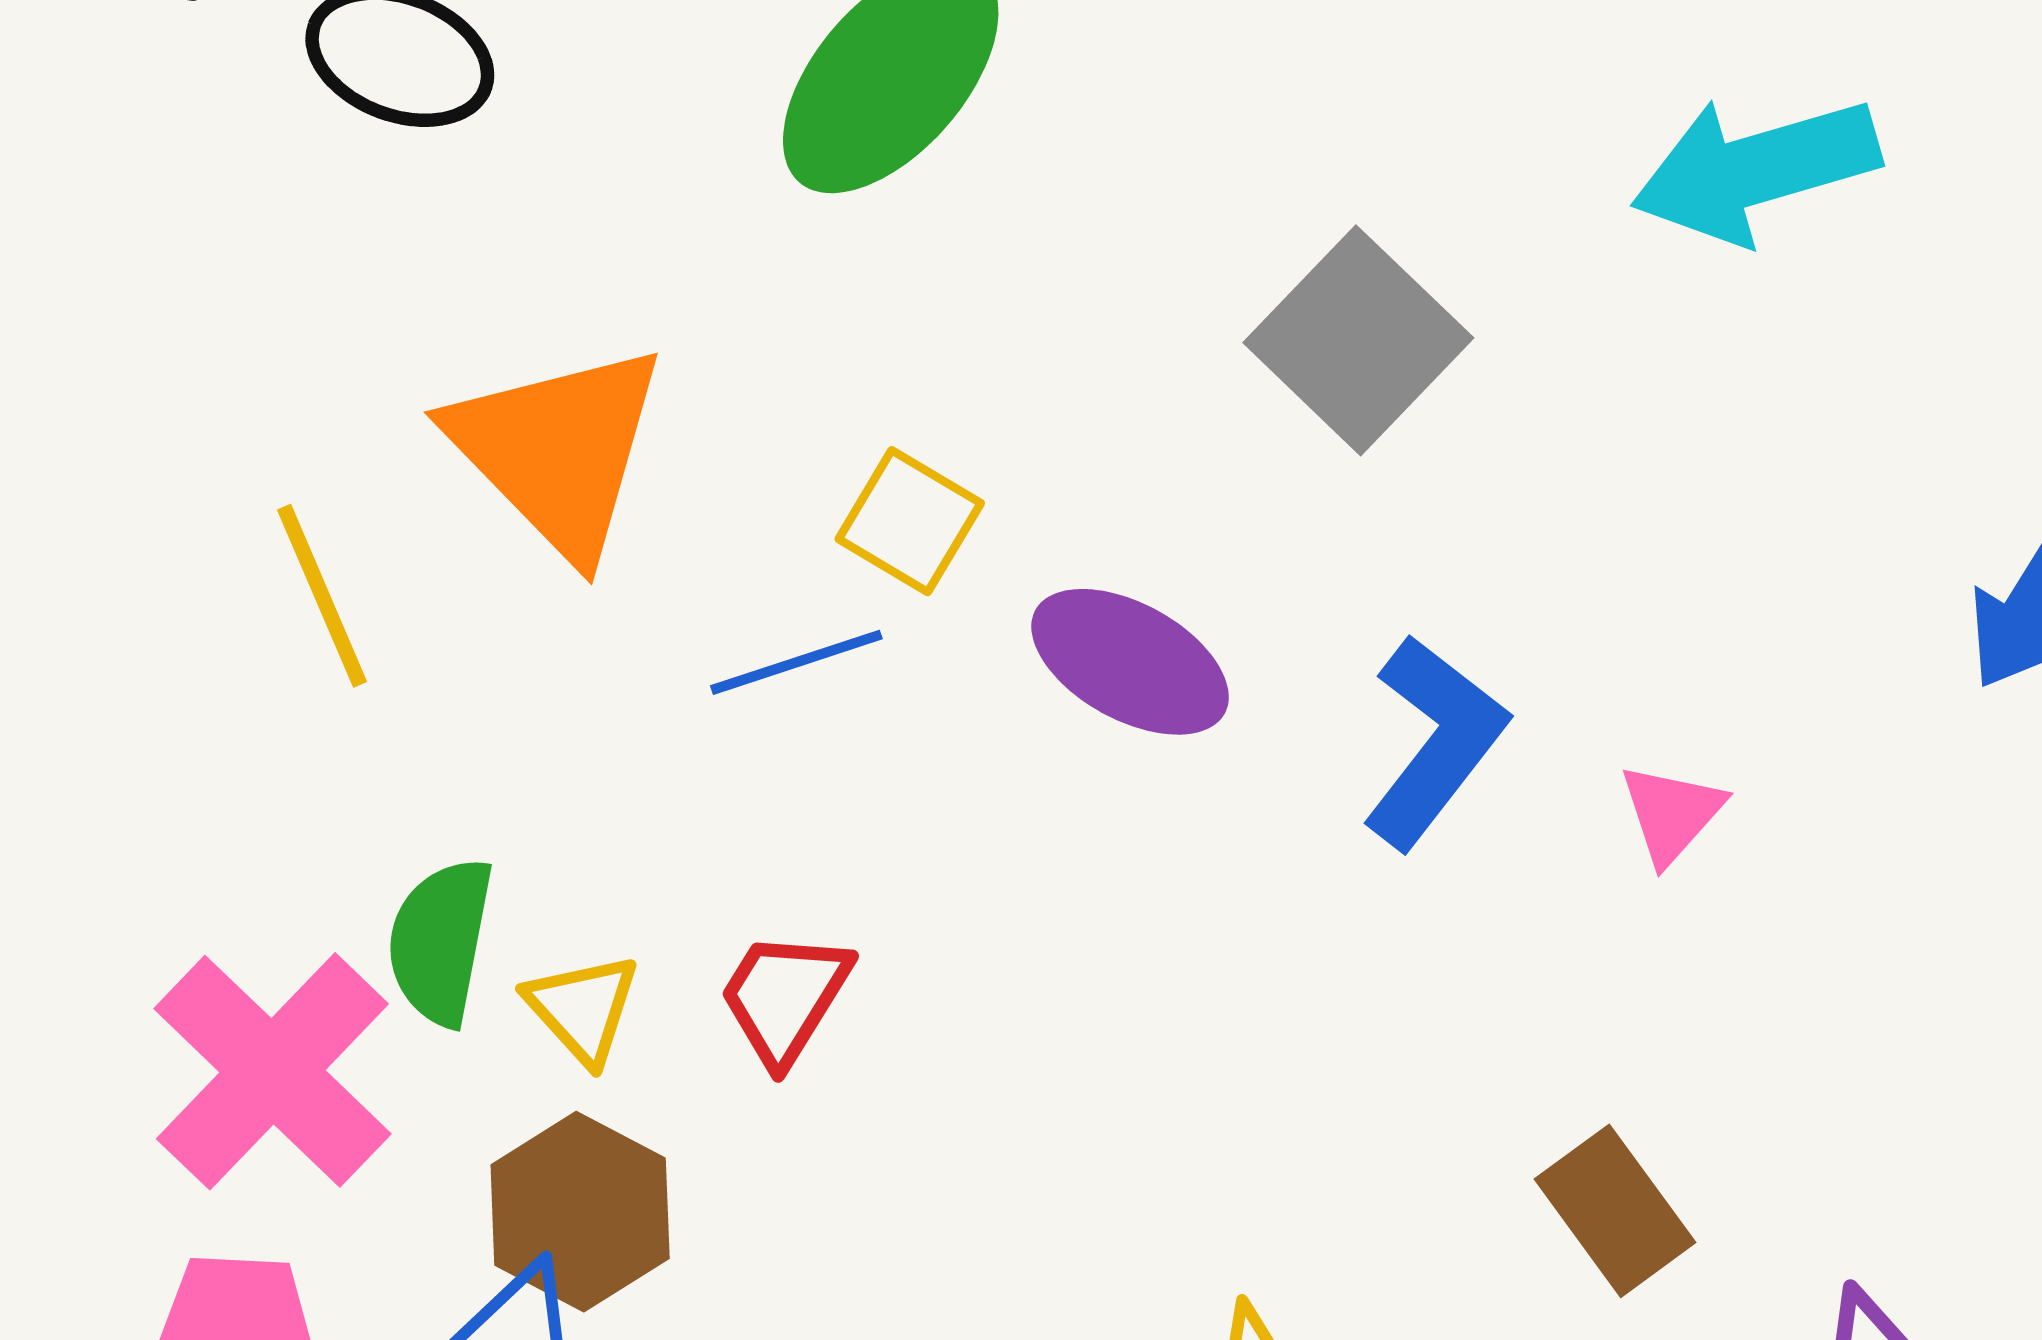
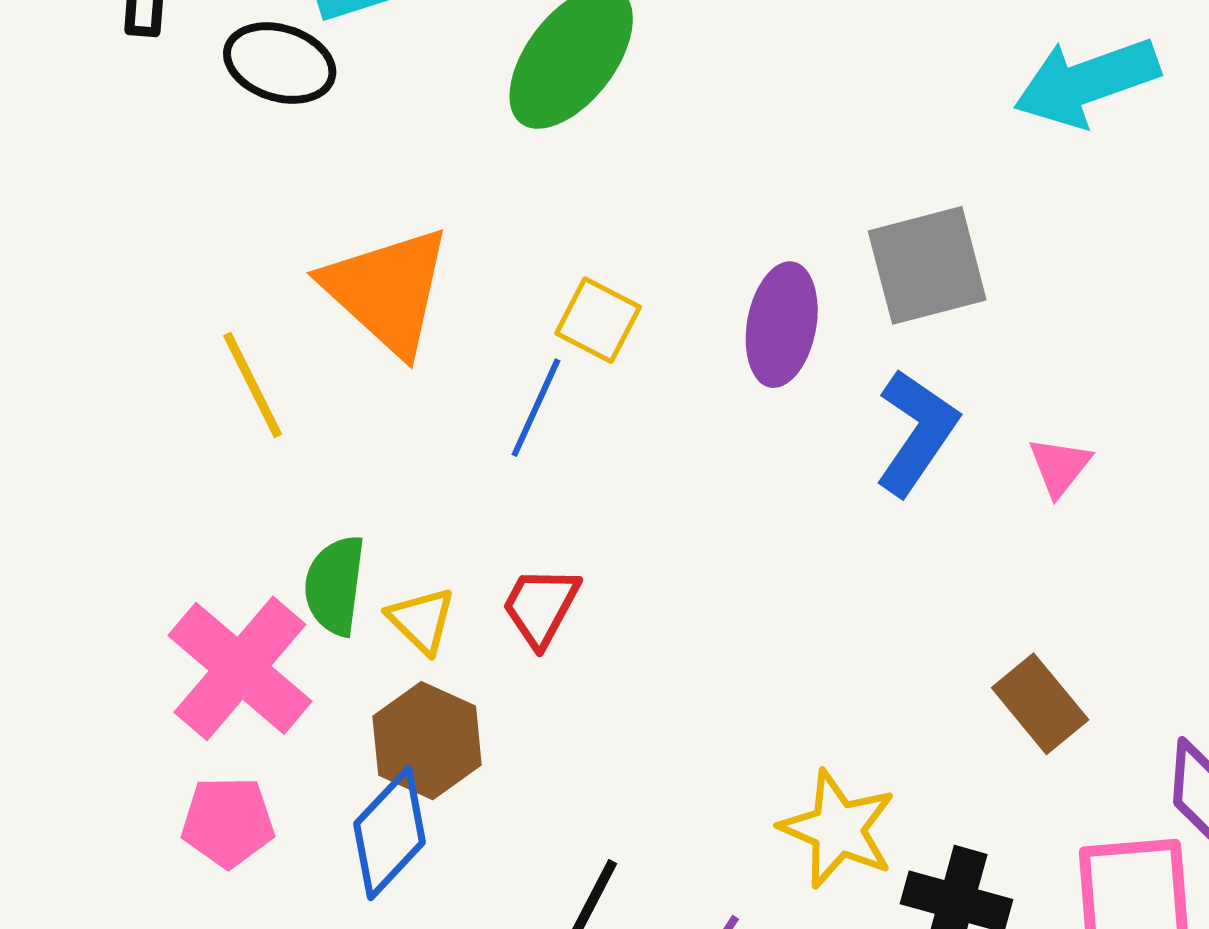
gray square: (1358, 340) -> (927, 265), moved, turned 35
blue line: (796, 662) -> (536, 408), turned -44
purple ellipse: (1130, 662) -> (782, 325), moved, turned 75

